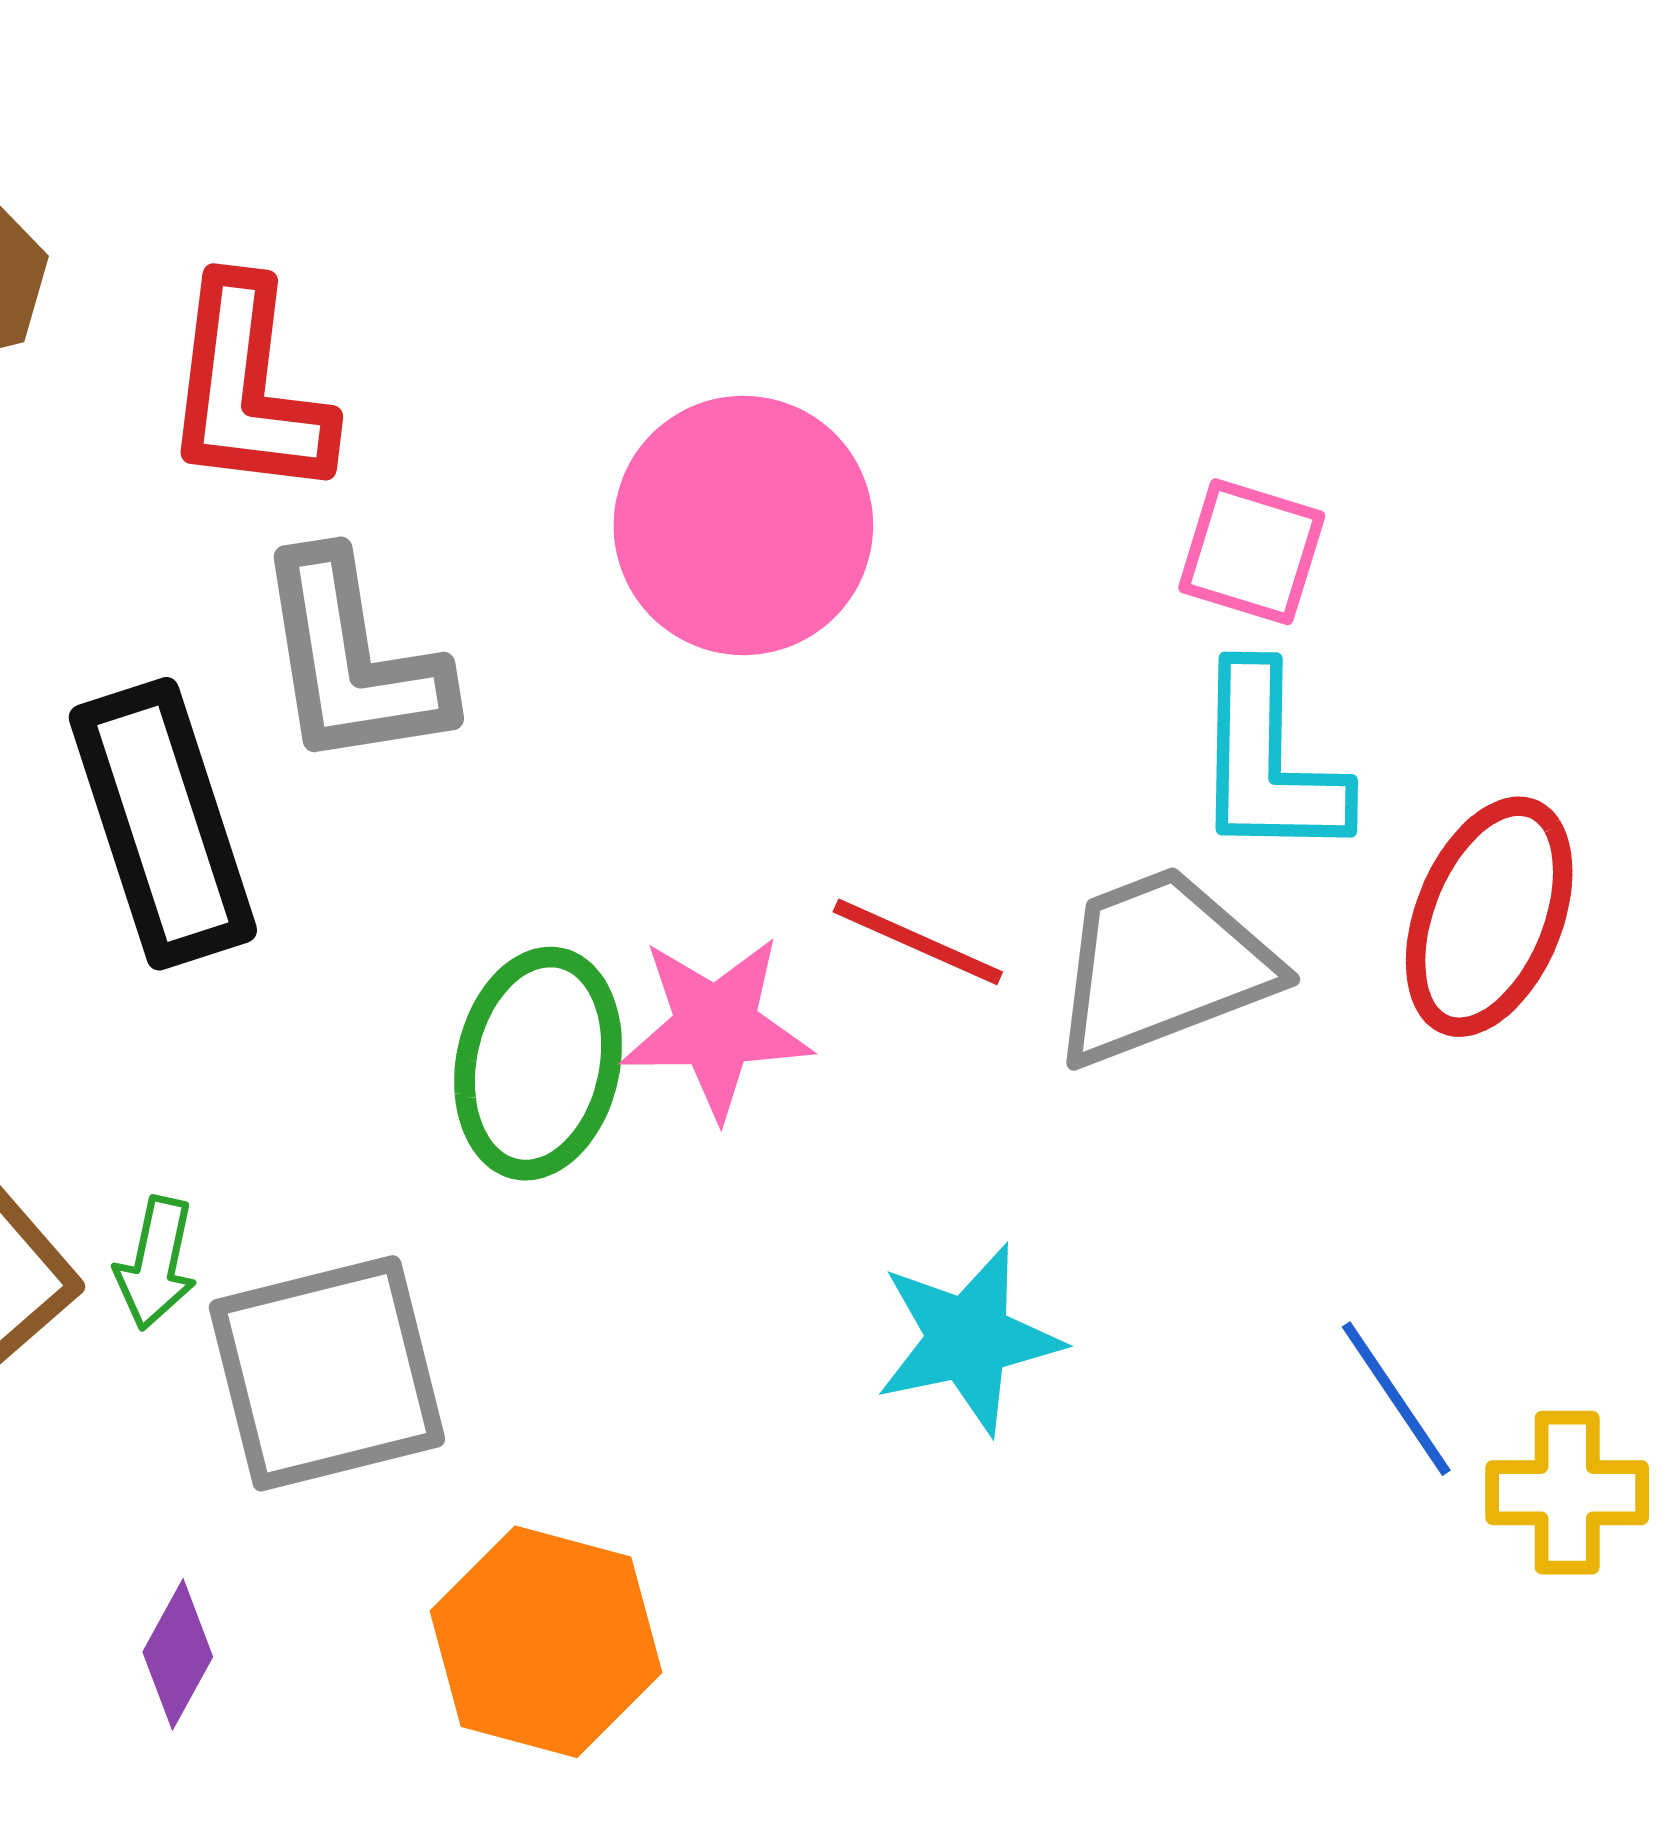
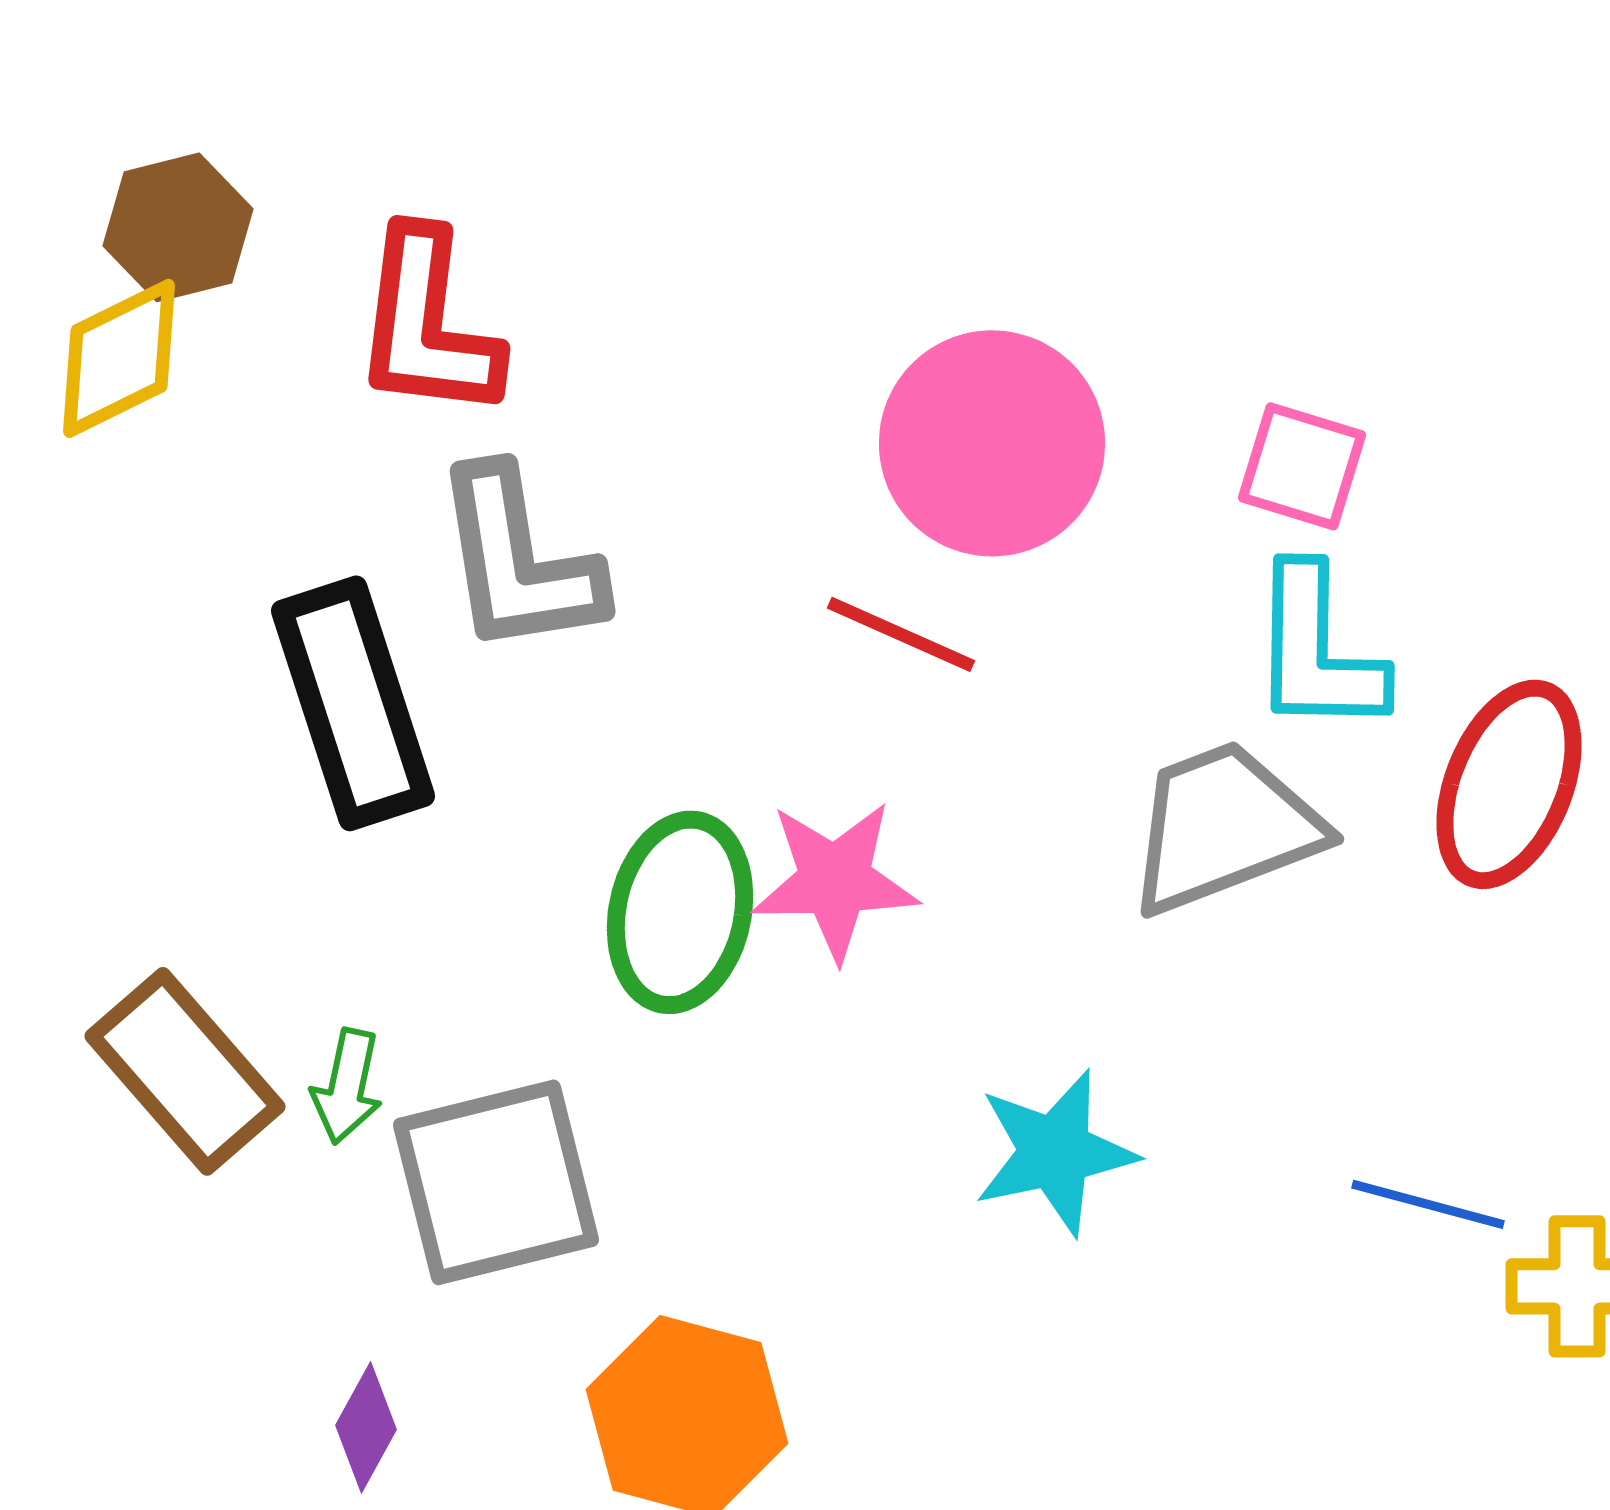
pink circle: (743, 525) -> (992, 443), moved
red line: (918, 942) -> (901, 634), moved
blue line: (1396, 1399) -> (1428, 1204), turned -41

